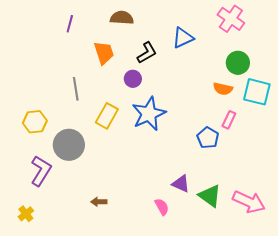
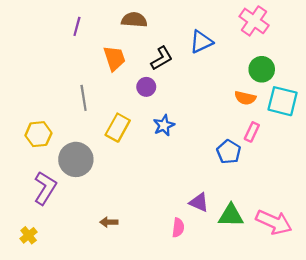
blue star: (149, 114) -> (164, 125), size x0.6
green triangle: (210, 196) -> (231, 216), turned -35
pink semicircle: (162, 207) -> (178, 228), turned 36

